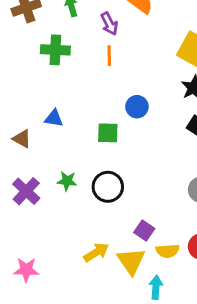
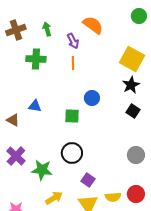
green star: (67, 181) -> (42, 170), moved, size x1.5
purple square: (144, 230) -> (88, 180), moved
yellow arrow: (96, 252) -> (54, 198), moved

